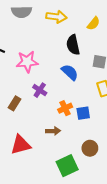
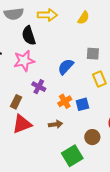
black semicircle: (73, 45) -> (29, 36), moved
blue semicircle: (70, 72) -> (66, 67), turned -84
red triangle: (21, 145) -> (22, 124), moved

